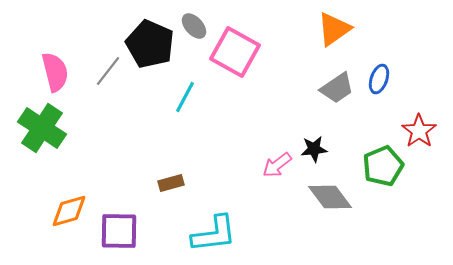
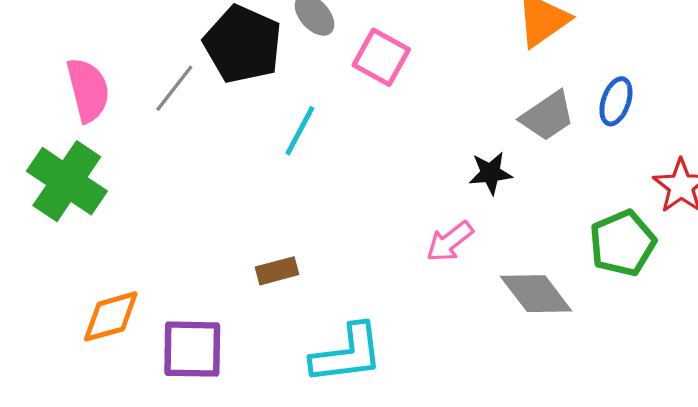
pink square: (235, 52) -> (381, 57), size x0.7
black star: (314, 149) -> (490, 173), moved

